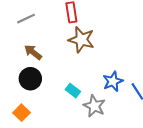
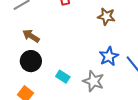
brown star: (81, 40) -> (106, 16), moved, size x0.7
cyan rectangle: (73, 91) -> (63, 77), moved

